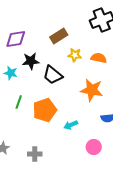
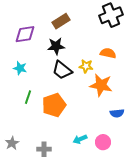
brown rectangle: (59, 36) -> (61, 21), moved
yellow star: (75, 55) -> (86, 66), moved
black star: (31, 61) -> (56, 46), moved
cyan arrow: (71, 125) -> (80, 139), moved

